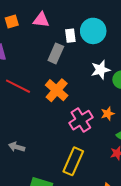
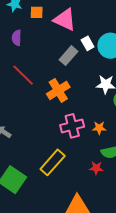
pink triangle: (41, 20) -> (65, 20), size x1.4
white rectangle: (70, 36) -> (88, 43), turned -40

